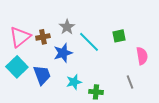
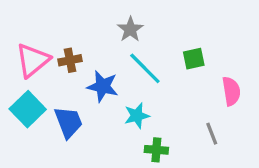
gray star: (67, 27) -> (130, 29), moved
blue star: (63, 53) -> (103, 86), turned 30
cyan star: (74, 82) -> (137, 116), moved

